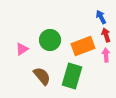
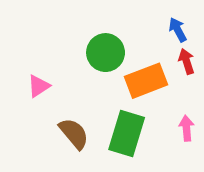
green circle: (50, 40) -> (106, 53), moved
pink arrow: (106, 55) -> (186, 128), moved

